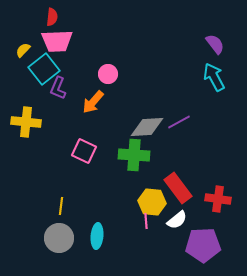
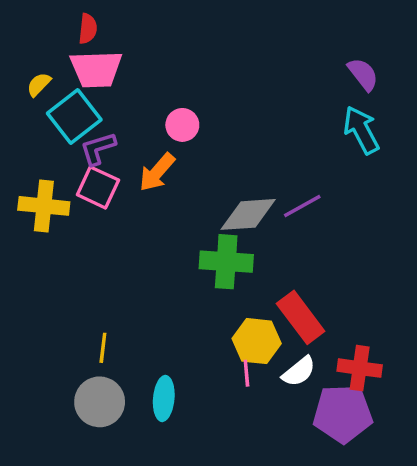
purple L-shape: (58, 88) -> (98, 149), turned 50
pink square: (84, 151) -> (98, 187), moved
red cross: (218, 199) -> (360, 368), moved

